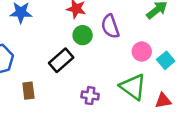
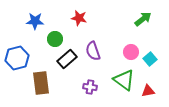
purple semicircle: (110, 26) -> (93, 51), moved
green circle: (83, 35) -> (55, 39), moved
brown rectangle: (28, 91) -> (41, 83), size x1.6

